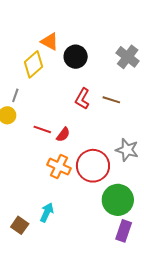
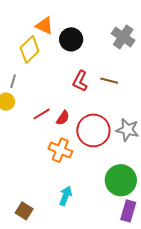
red line: (42, 129) -> (42, 114), turned -48
red circle: (93, 166) -> (93, 130), moved
cyan arrow: (47, 212) -> (66, 196), moved

